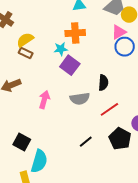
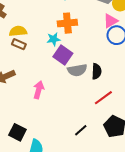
yellow semicircle: (25, 40) -> (18, 31), turned 30
gray semicircle: (80, 99) -> (77, 70), moved

